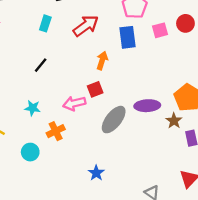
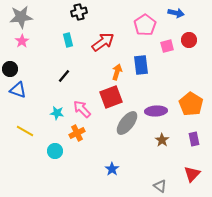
cyan rectangle: (45, 23) -> (68, 40), turned -32
blue rectangle: (128, 37) -> (141, 65), moved
red square: (95, 89) -> (111, 97), size x1.6
pink arrow: (74, 103) -> (82, 109), moved, turned 60
brown star: (174, 121) -> (162, 140), moved

